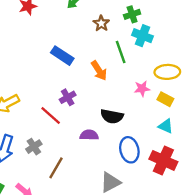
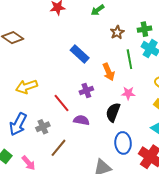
pink star: (142, 89) -> (128, 93), moved
purple cross: (68, 97) -> (86, 90), moved
black semicircle: (112, 116) -> (113, 112), turned 90
purple semicircle: (89, 135) -> (81, 120), moved

